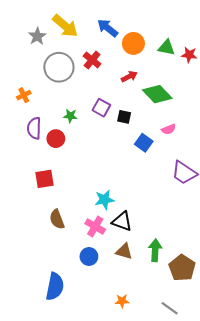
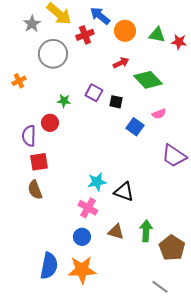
red cross: (92, 60) -> (85, 35), moved, turned 30
purple semicircle: (34, 128) -> (29, 136), moved
brown semicircle: (57, 219) -> (35, 190), moved
black triangle: (122, 221) -> (124, 192), moved
orange star: (122, 301) -> (82, 270), moved, size x2.0

